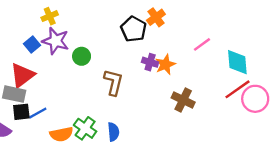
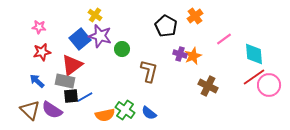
yellow cross: (50, 16) -> (95, 15), turned -32
orange cross: (156, 17) -> (195, 16), moved
blue square: (32, 44) -> (80, 39), size x1.5
blue semicircle: (113, 132) -> (149, 113), turned 133

